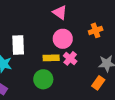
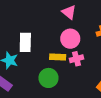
pink cross: (70, 58) -> (76, 59), turned 32

